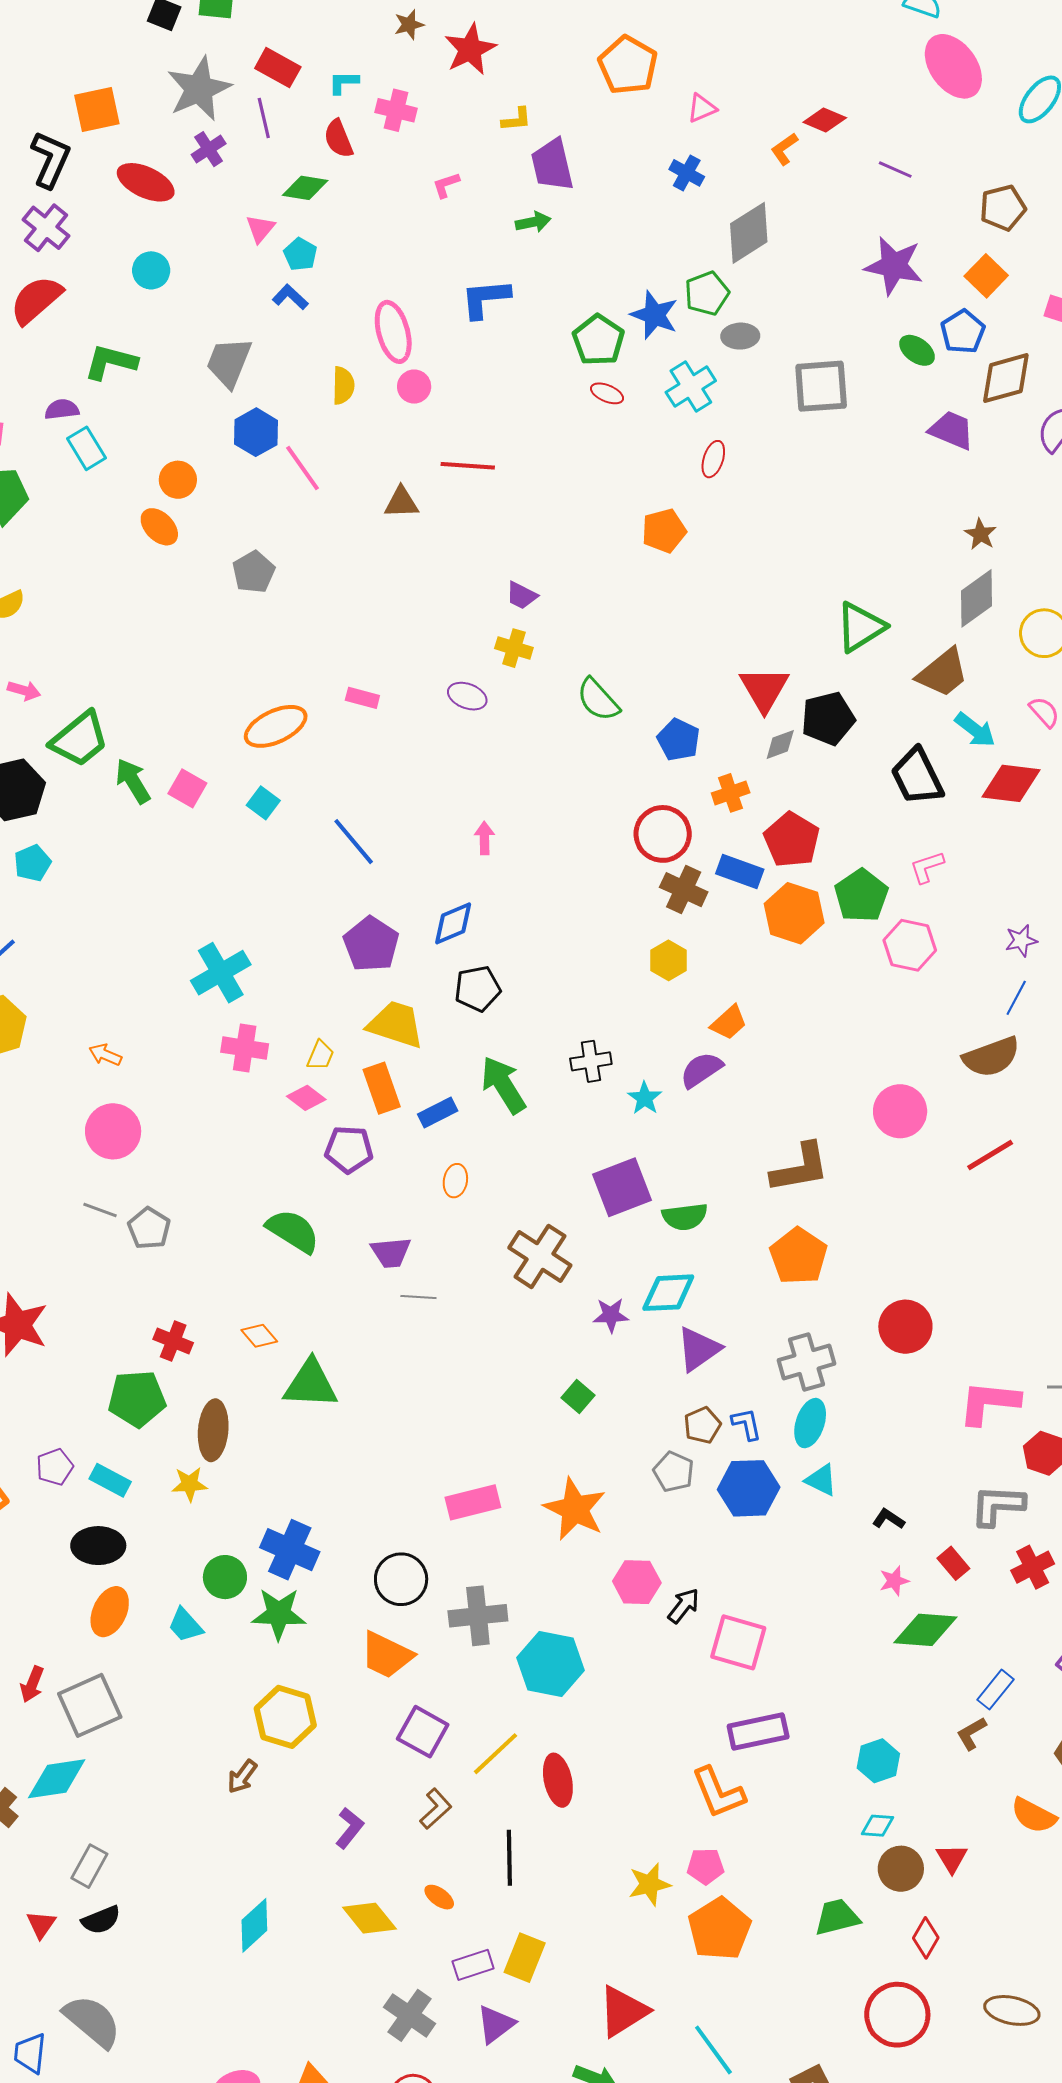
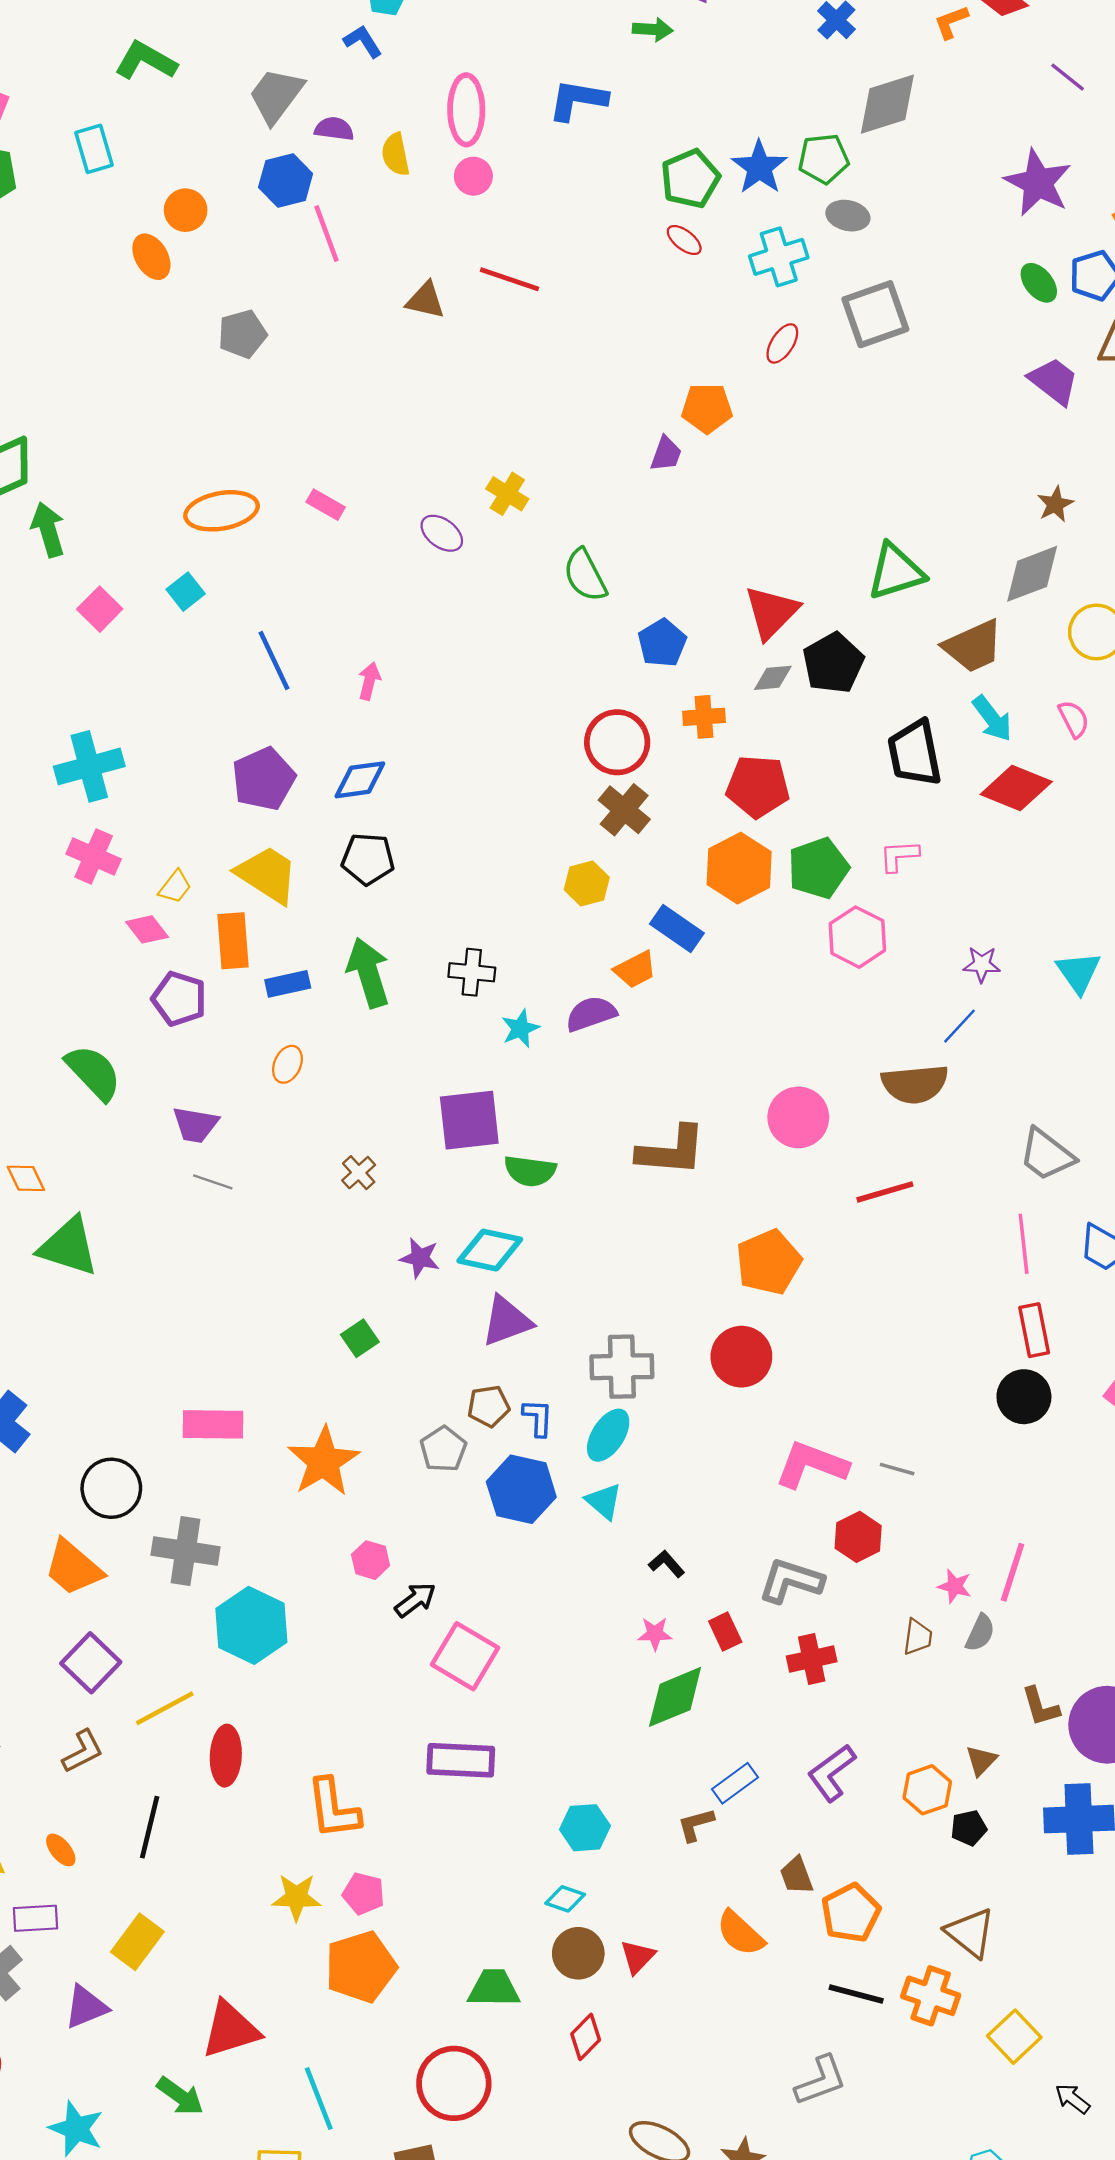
yellow semicircle: (343, 385) -> (396, 154), turned 153
gray square: (821, 386) -> (875, 314), moved, turned -30
purple semicircle: (62, 409) -> (334, 129), moved
purple trapezoid: (522, 595) -> (666, 454), moved, turned -112
black pentagon: (828, 718) -> (833, 663), turned -30
pink square: (187, 788) -> (100, 609), moved
pink arrow: (484, 838) -> (369, 681), moved
red pentagon: (792, 840) -> (758, 786), turned 30
blue rectangle: (740, 871) -> (677, 929), moved
brown cross: (540, 1256) -> (359, 1173), size x0.5
orange pentagon: (798, 1256) -> (769, 1262), moved
pink hexagon: (637, 1582) -> (371, 1560), size x0.7
green diamond: (925, 1630) -> (675, 1697), turned -42
orange L-shape: (718, 1793) -> (333, 1808), moved
purple rectangle: (473, 1965) -> (36, 1918), moved
red circle: (897, 2015) -> (454, 2083), moved

